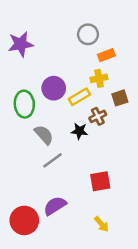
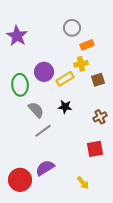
purple star: (21, 44) -> (17, 36), turned -30
brown cross: (98, 116) -> (100, 117), moved
red square: (100, 181) -> (95, 149), moved

